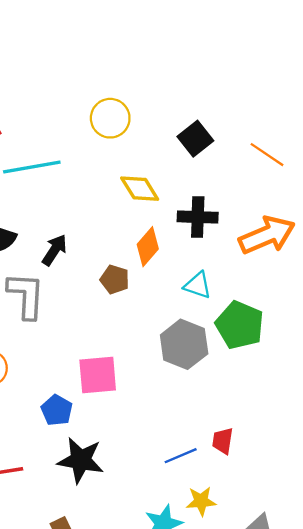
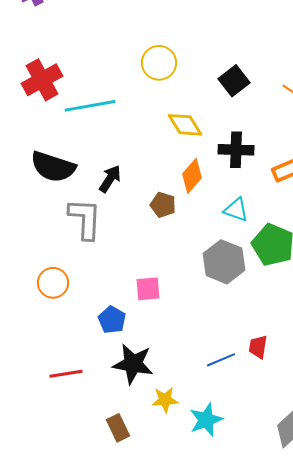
pink square: (98, 375) -> (148, 289), size x0.7
yellow star: (201, 501) -> (165, 400), moved

